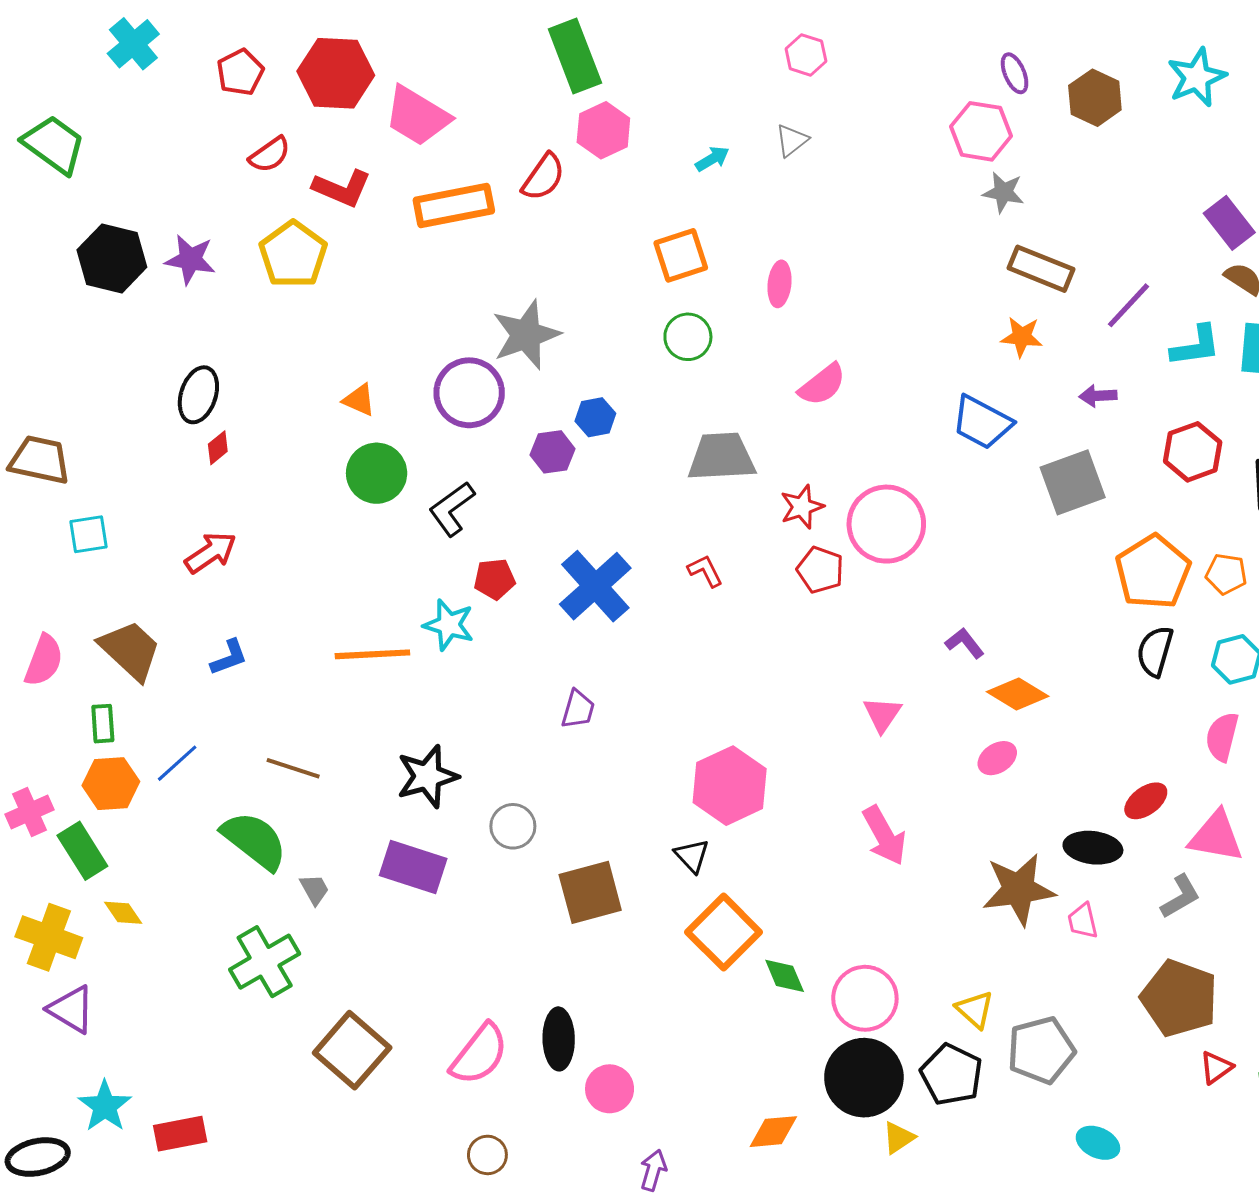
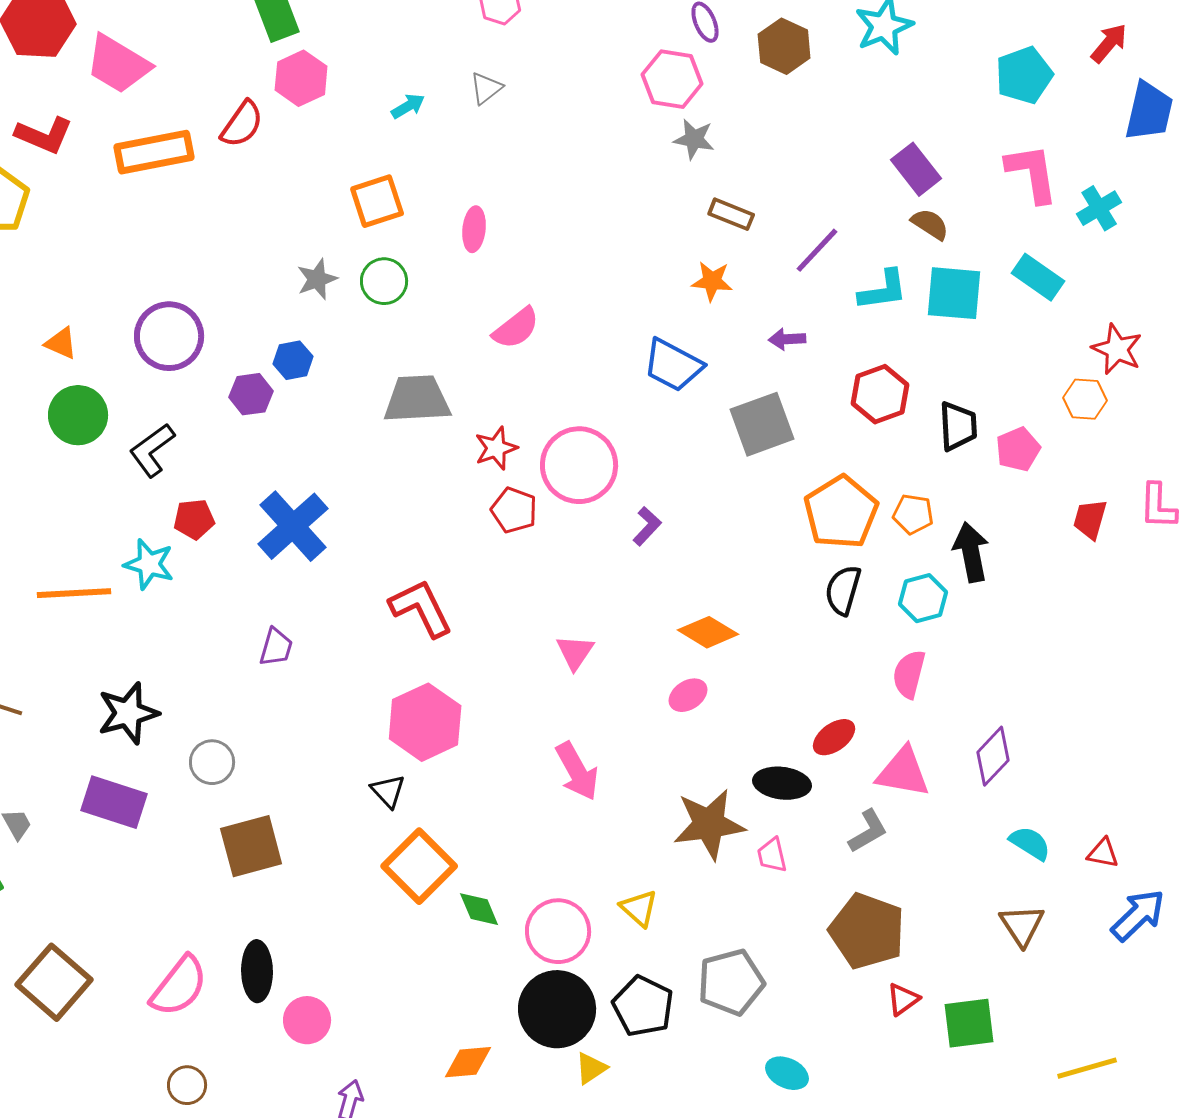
brown rectangle: (1041, 269) -> (731, 214), size x0.7
gray star: (526, 335) -> (317, 279), moved, size x0.6
red L-shape: (705, 571) -> (421, 608), moved, size x1.8
purple L-shape: (965, 643) -> (647, 526), moved, turned 81
brown square: (590, 892) -> (251, 846), moved
yellow triangle: (975, 1009) -> (639, 908), moved

